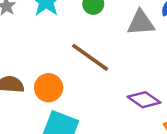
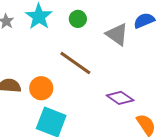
gray triangle: (141, 23) -> (117, 34), turned 40

